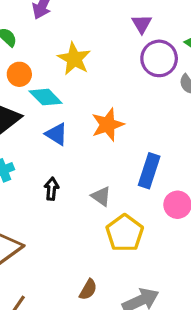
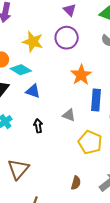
purple circle: (159, 58) -> (67, 38), moved
orange star: (108, 125) -> (81, 75), moved
gray triangle: (101, 196) -> (69, 115), moved

